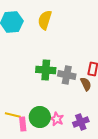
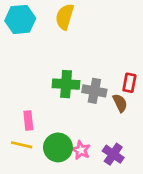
purple cross: (81, 122) -> (113, 154), turned -35
pink rectangle: (23, 124) -> (28, 121), moved

